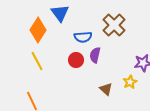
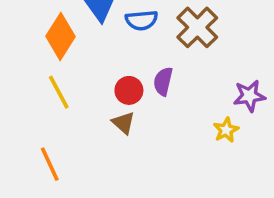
blue semicircle: (83, 37) -> (141, 20), moved
brown triangle: (106, 89) -> (124, 123), moved

